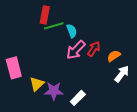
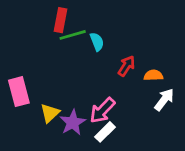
pink arrow: (76, 50) -> (102, 110), moved
orange semicircle: (114, 56) -> (153, 75), turned 32
purple star: (54, 91) -> (73, 122), turned -30

